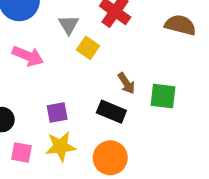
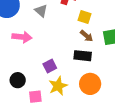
yellow square: (88, 48) -> (85, 17), moved

